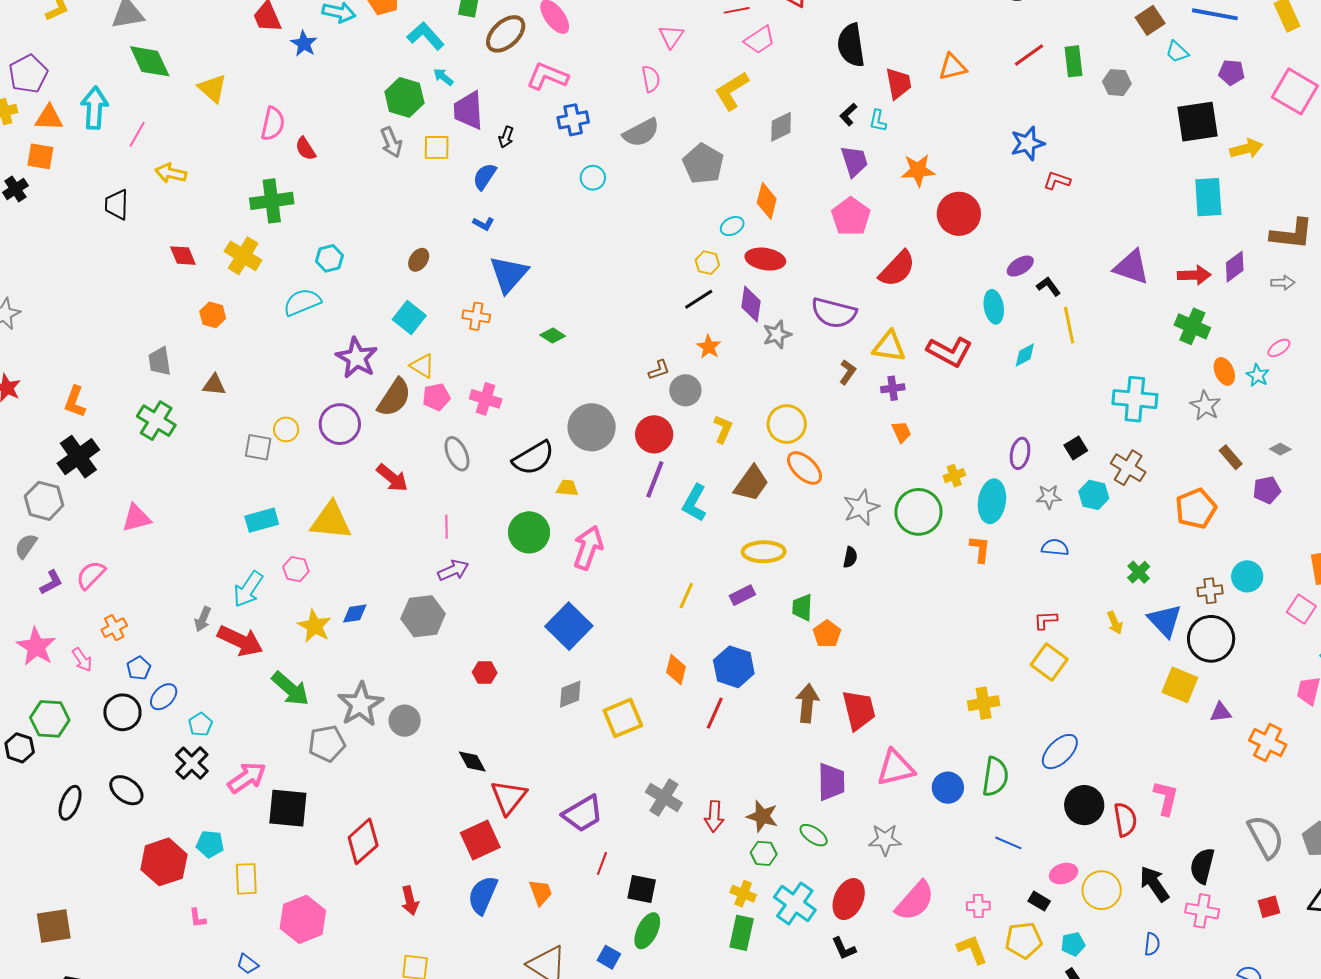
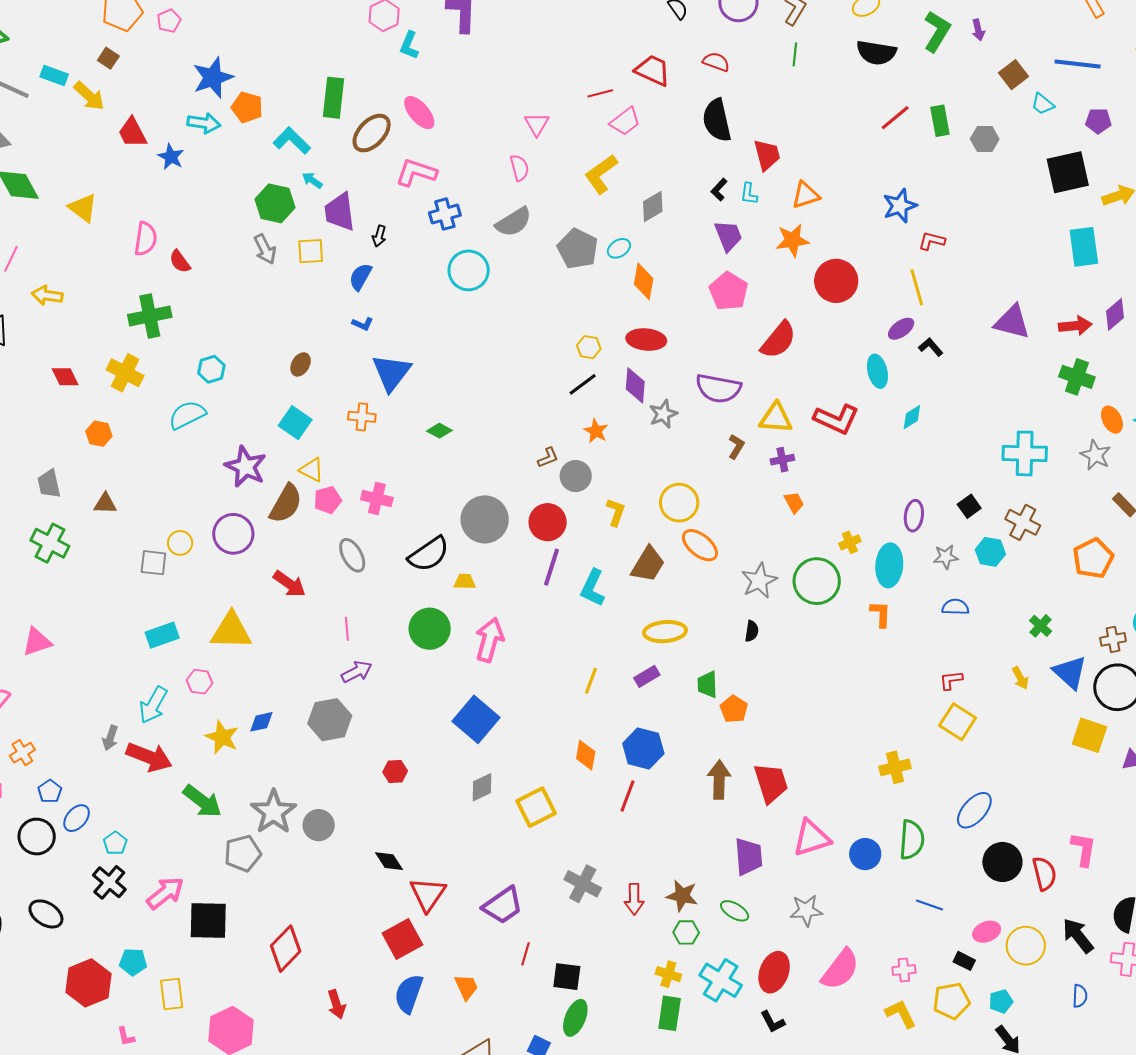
orange triangle: (953, 67) -> (806, 195), moved
cyan circle: (593, 178) -> (469, 270), size x1.6
cyan ellipse: (732, 226) -> (619, 248), moved
yellow line: (1069, 325) -> (917, 287), moved

